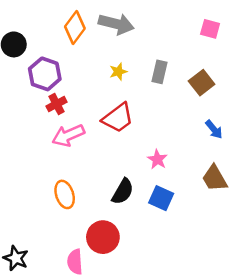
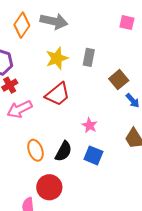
yellow star: (118, 72) -> (57, 58), size x1.6
brown square: (202, 83) -> (119, 80), moved
orange ellipse: (65, 194) -> (35, 150), moved

